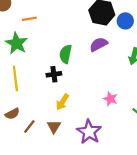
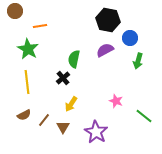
blue circle: (125, 21) -> (130, 38), moved
black cross: (54, 74) -> (63, 78), turned -32
brown line: (29, 126) -> (44, 120), moved

